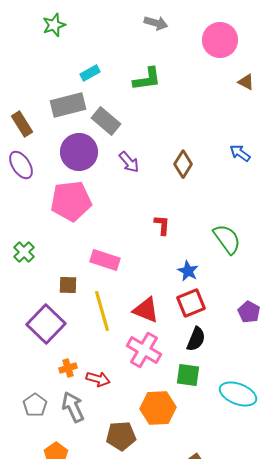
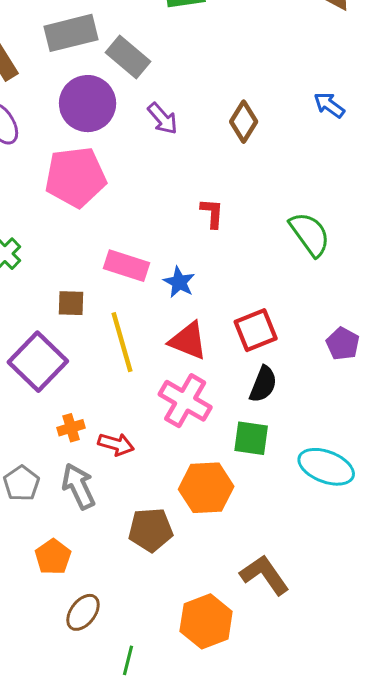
blue star: (188, 271) -> (179, 282), moved

